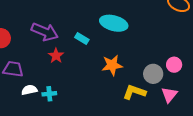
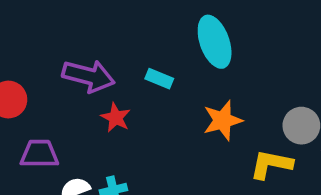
cyan ellipse: (114, 23) -> (215, 42), turned 64

